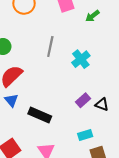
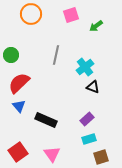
purple rectangle: (83, 100) -> (87, 119), moved
black triangle: (102, 104) -> (93, 87), moved

